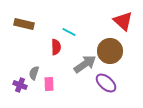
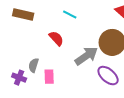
cyan line: (69, 32) -> (70, 15), moved
red semicircle: (56, 47) -> (56, 38), turned -42

